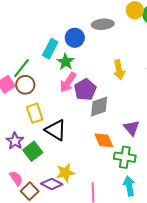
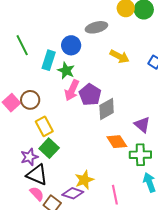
green line: (21, 68) -> (22, 45), moved, turned -55
yellow arrow: (119, 70) -> (120, 56), moved, turned -42
black triangle: (56, 130) -> (37, 175), moved
purple star: (15, 141) -> (29, 157), turned 30
green square: (33, 151) -> (49, 148), moved

